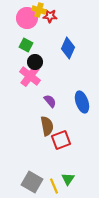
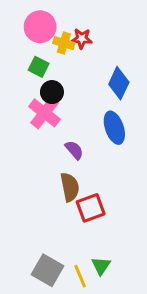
yellow cross: (39, 10) -> (64, 43), moved
red star: (50, 16) -> (82, 39), moved
blue diamond: (68, 48) -> (119, 83), moved
blue ellipse: (82, 102) -> (114, 128), moved

